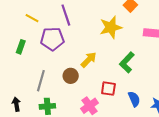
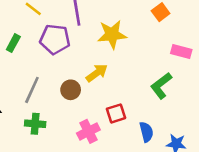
yellow star: (111, 27) -> (112, 35), moved
green L-shape: (127, 62) -> (161, 86), moved
red square: (108, 89) -> (116, 113), turned -35

